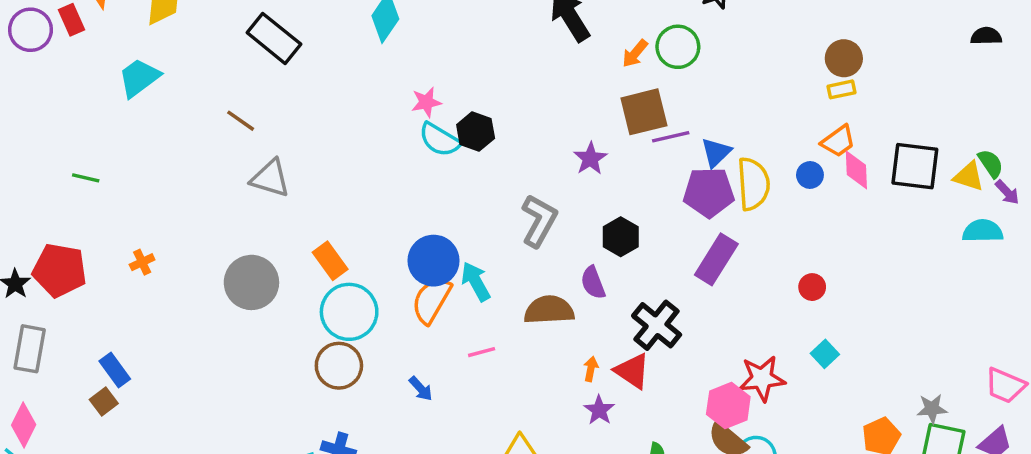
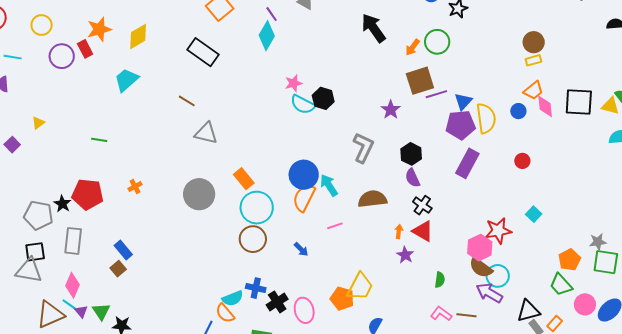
purple semicircle: (593, 283) -> (413, 178), moved
red circle: (812, 287) -> (522, 161), moved
black cross: (657, 325) -> (422, 205), moved, size x0.7

